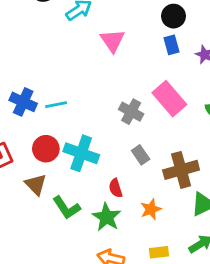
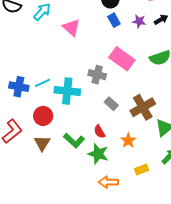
cyan cross: (81, 153) -> (67, 91), moved
brown triangle: (36, 184) -> (42, 143), turned 30
green L-shape: (67, 208) -> (74, 141), moved

